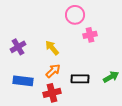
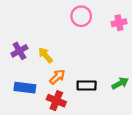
pink cross: (90, 35) -> (119, 23), moved
yellow arrow: (52, 48) -> (45, 55), moved
red cross: (52, 93) -> (56, 101), turned 36

